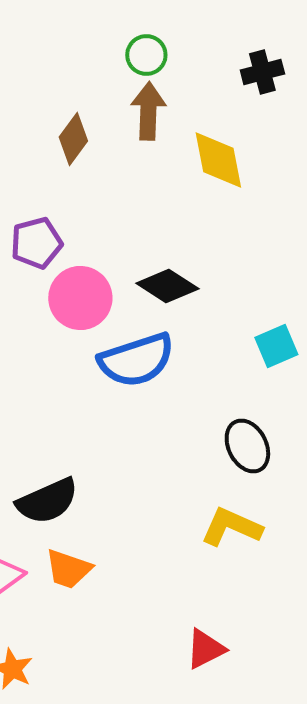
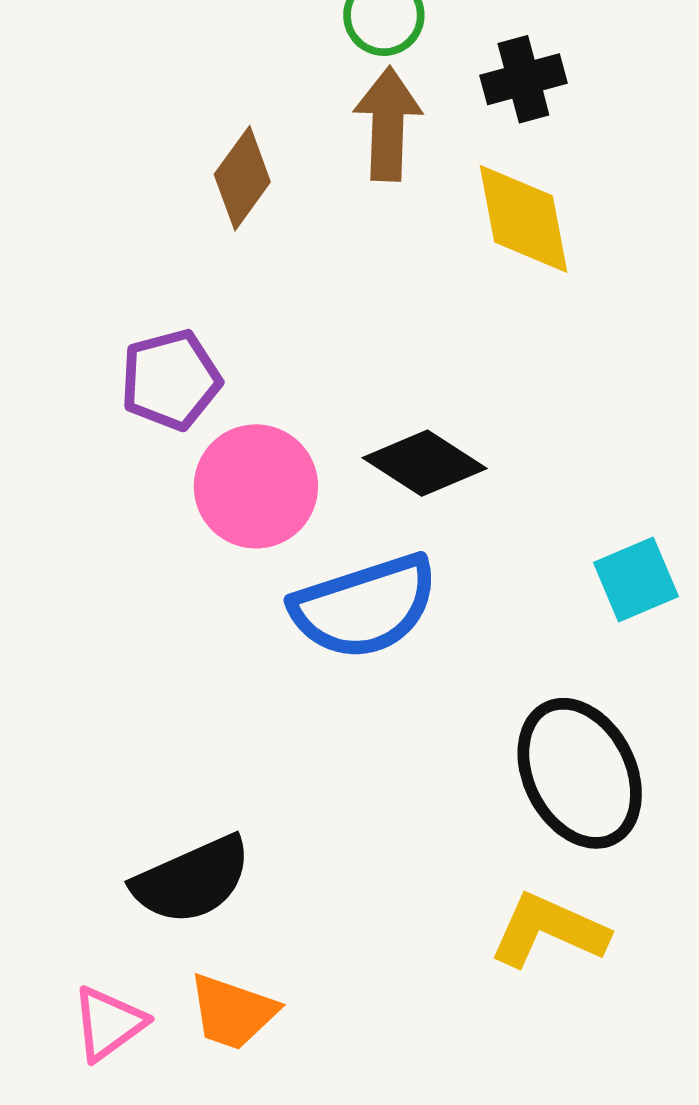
black cross: (262, 72) -> (523, 79), moved
black ellipse: (247, 446) -> (580, 773), size x1.4

